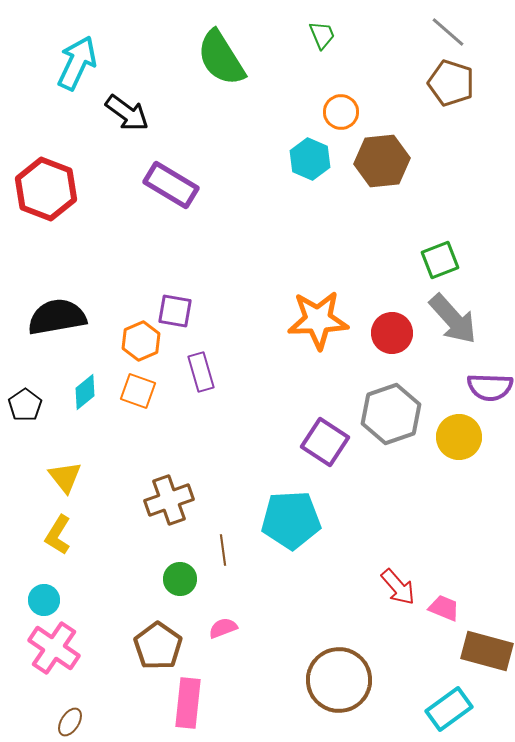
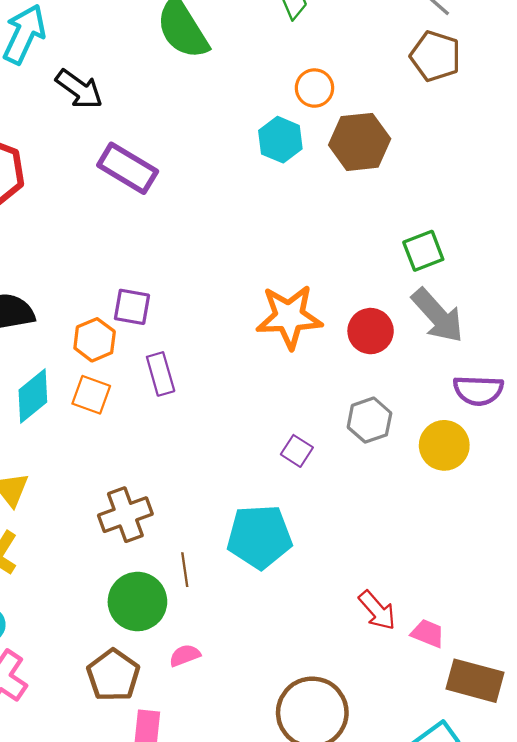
cyan diamond: (85, 392) -> (33, 396), size x1.4
gray hexagon: (391, 414) -> (369, 420), size x0.7
purple square: (325, 442) -> (297, 451), size x0.6
green circle: (180, 579) -> (137, 602), size x1.6

